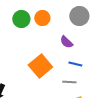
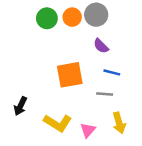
gray circle: (79, 16) -> (96, 15), moved
orange square: (40, 66) -> (70, 75), turned 30

